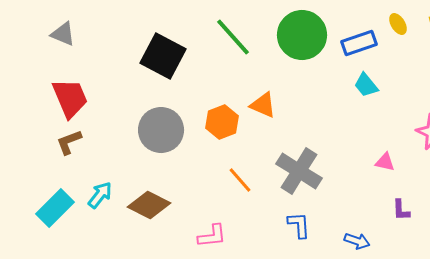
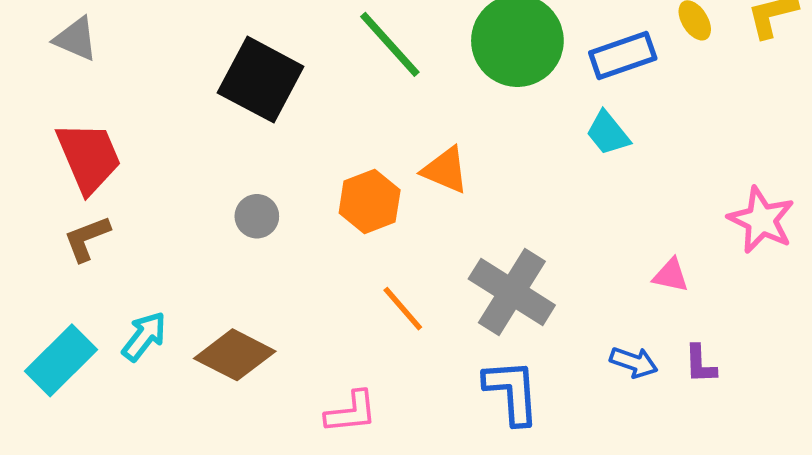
cyan trapezoid: (366, 85) -> (608, 133), moved
gray circle: (161, 130) -> (257, 216), size x0.5
blue L-shape: (299, 225) -> (512, 392), size x1.4
blue arrow: (357, 241) -> (634, 362), moved

